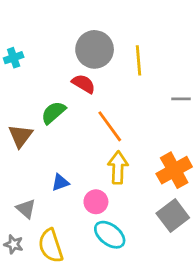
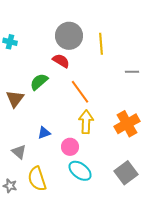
cyan cross: (14, 58) -> (10, 42), turned 32
gray square: (173, 215) -> (126, 173), moved
gray star: (14, 244) -> (10, 186), moved

